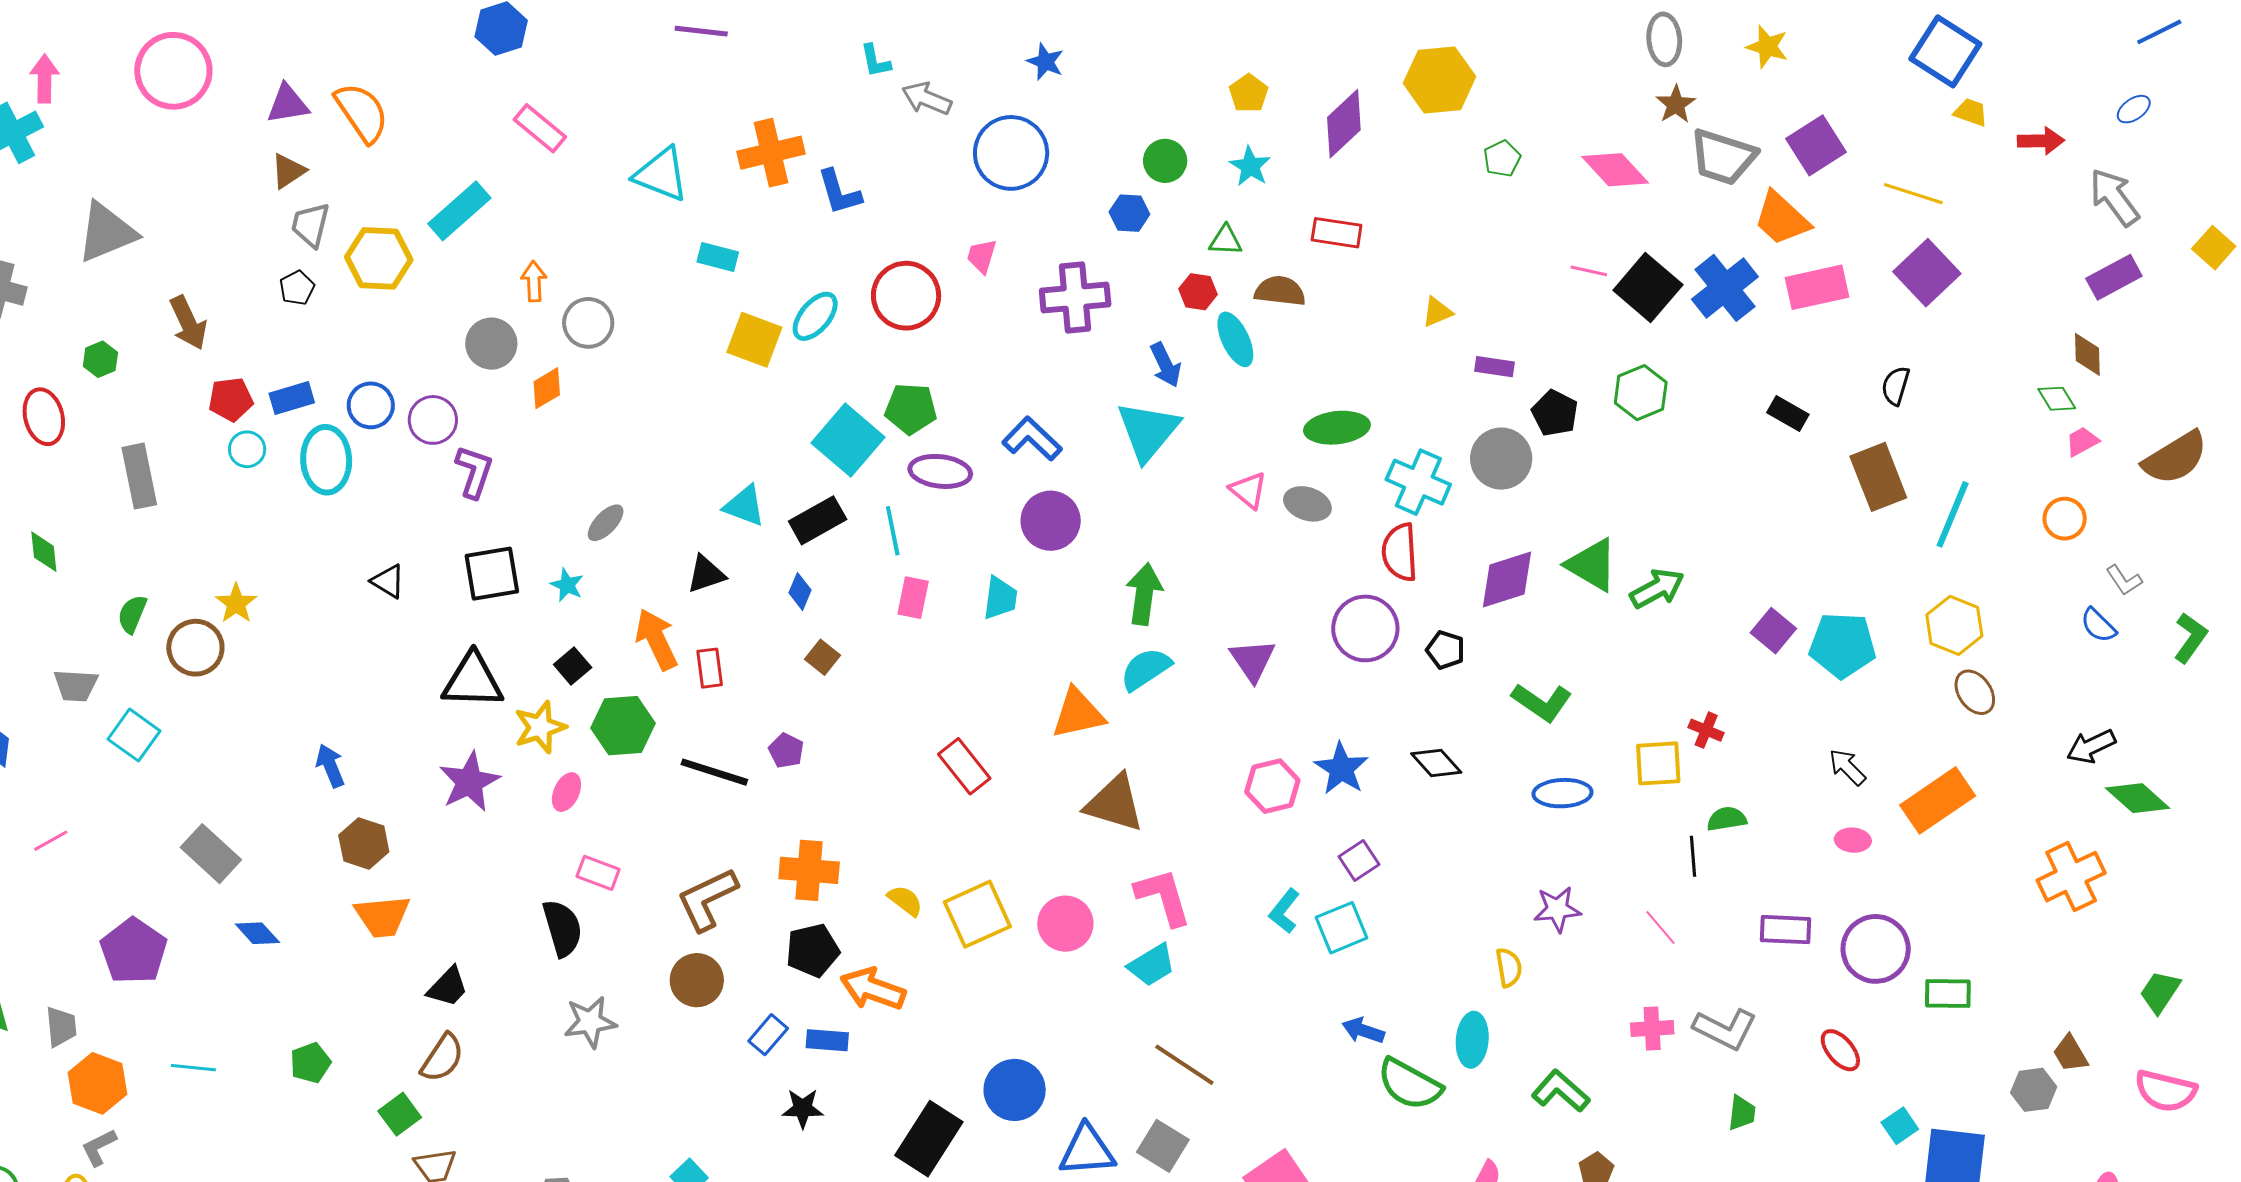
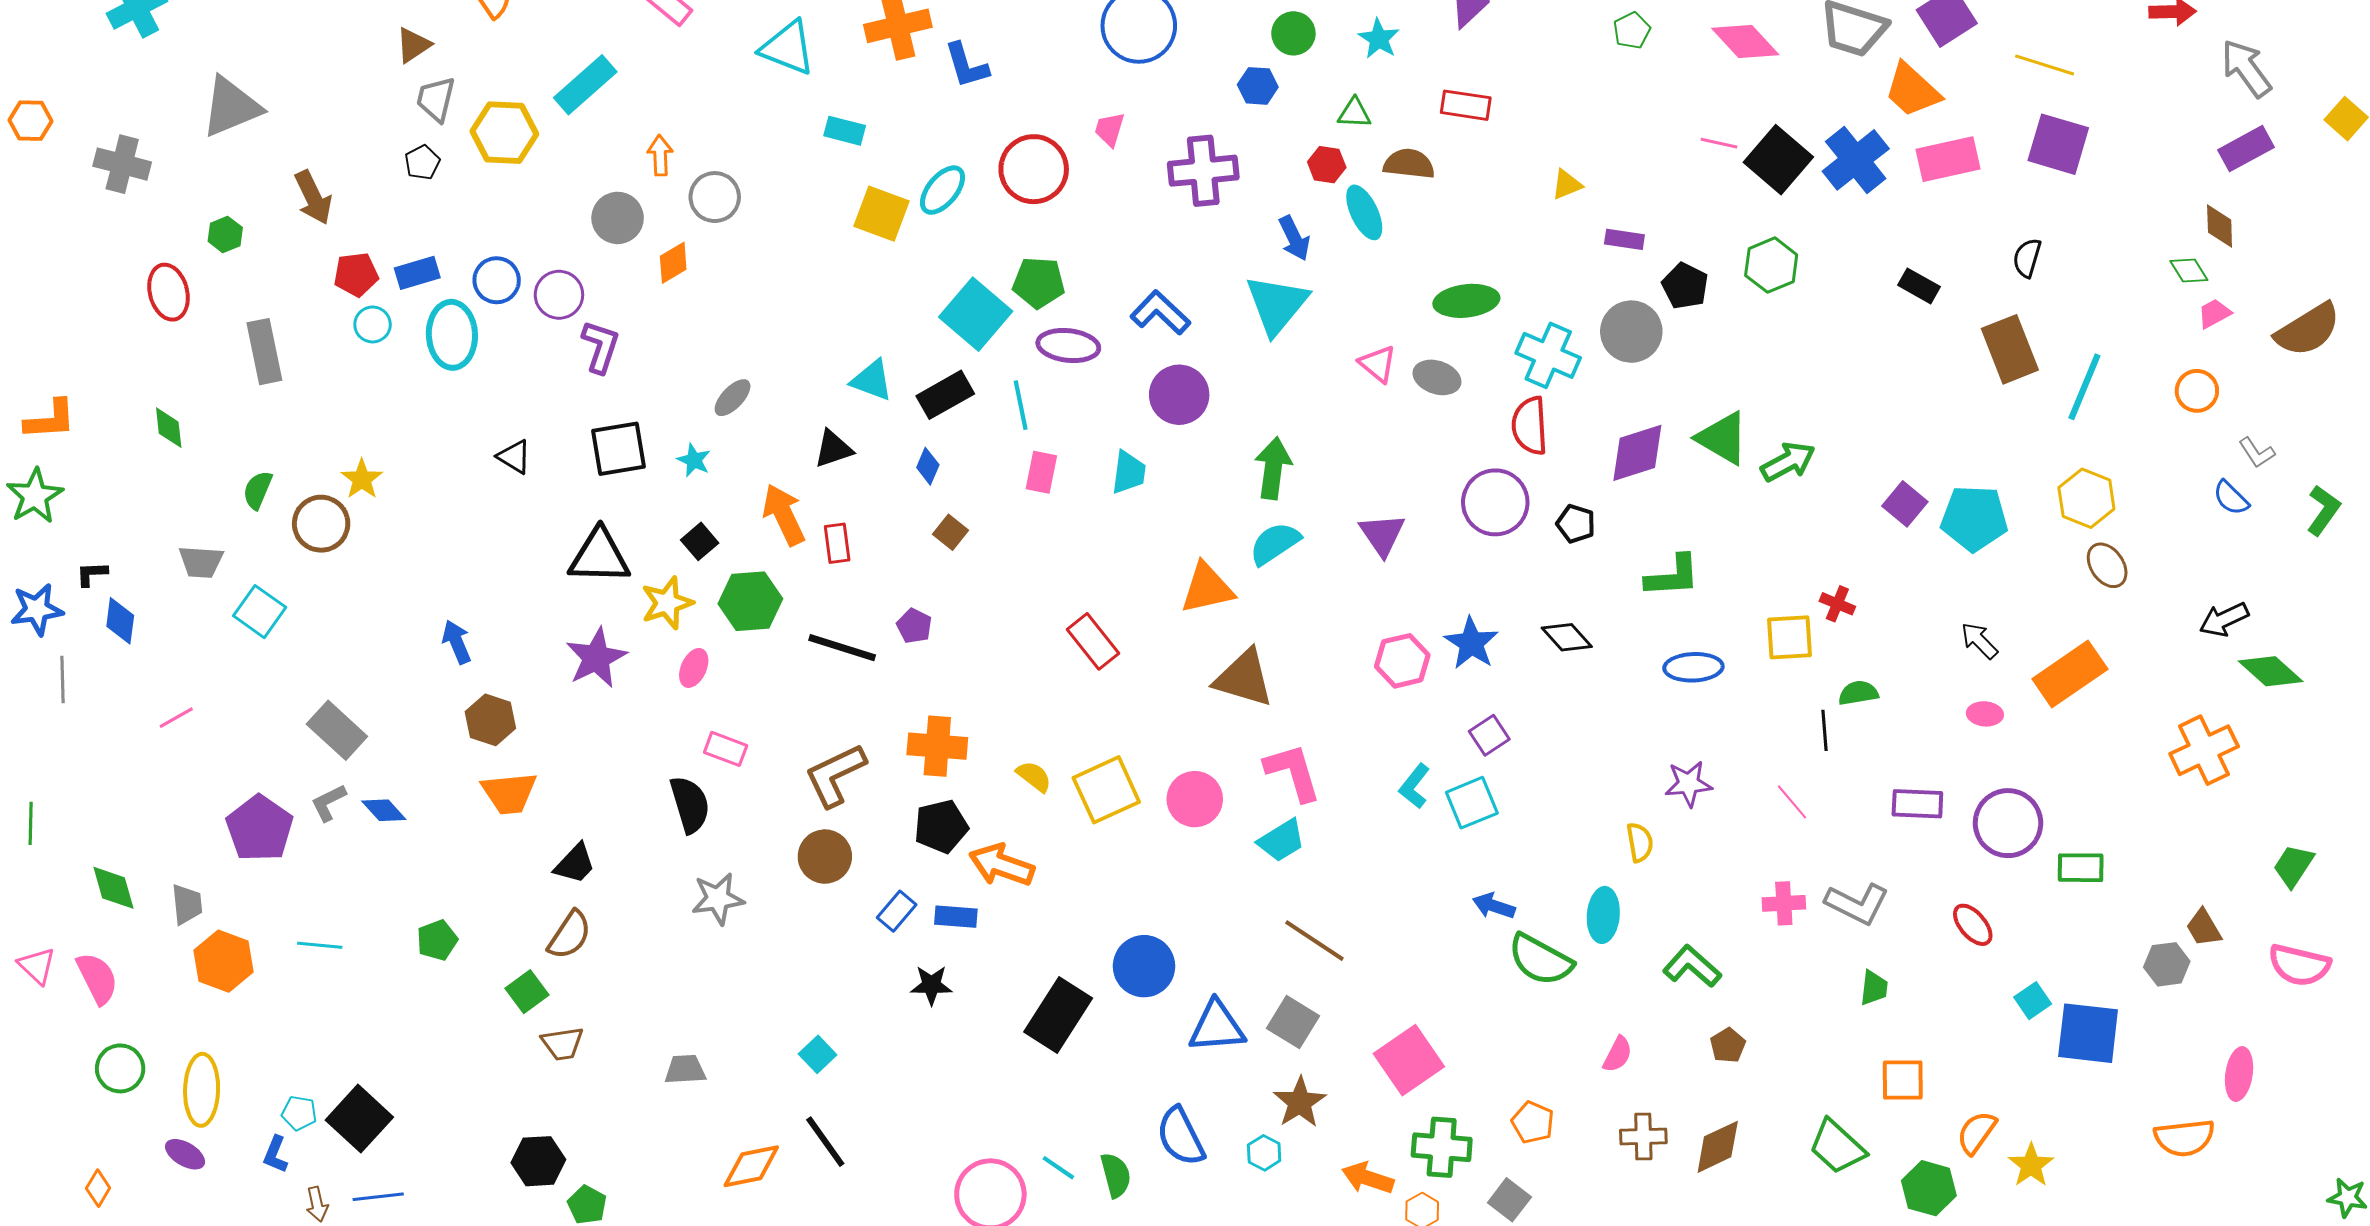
purple square: (1927, 273) -> (2058, 144), turned -30
green L-shape: (1542, 702) -> (1673, 576), turned -38
gray L-shape: (99, 1147) -> (329, 803), moved

